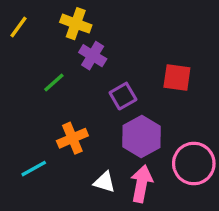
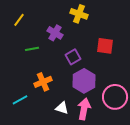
yellow cross: (76, 24) -> (79, 14), moved
yellow line: (18, 27) -> (19, 20), moved
green line: (54, 83) -> (32, 49), turned 32

